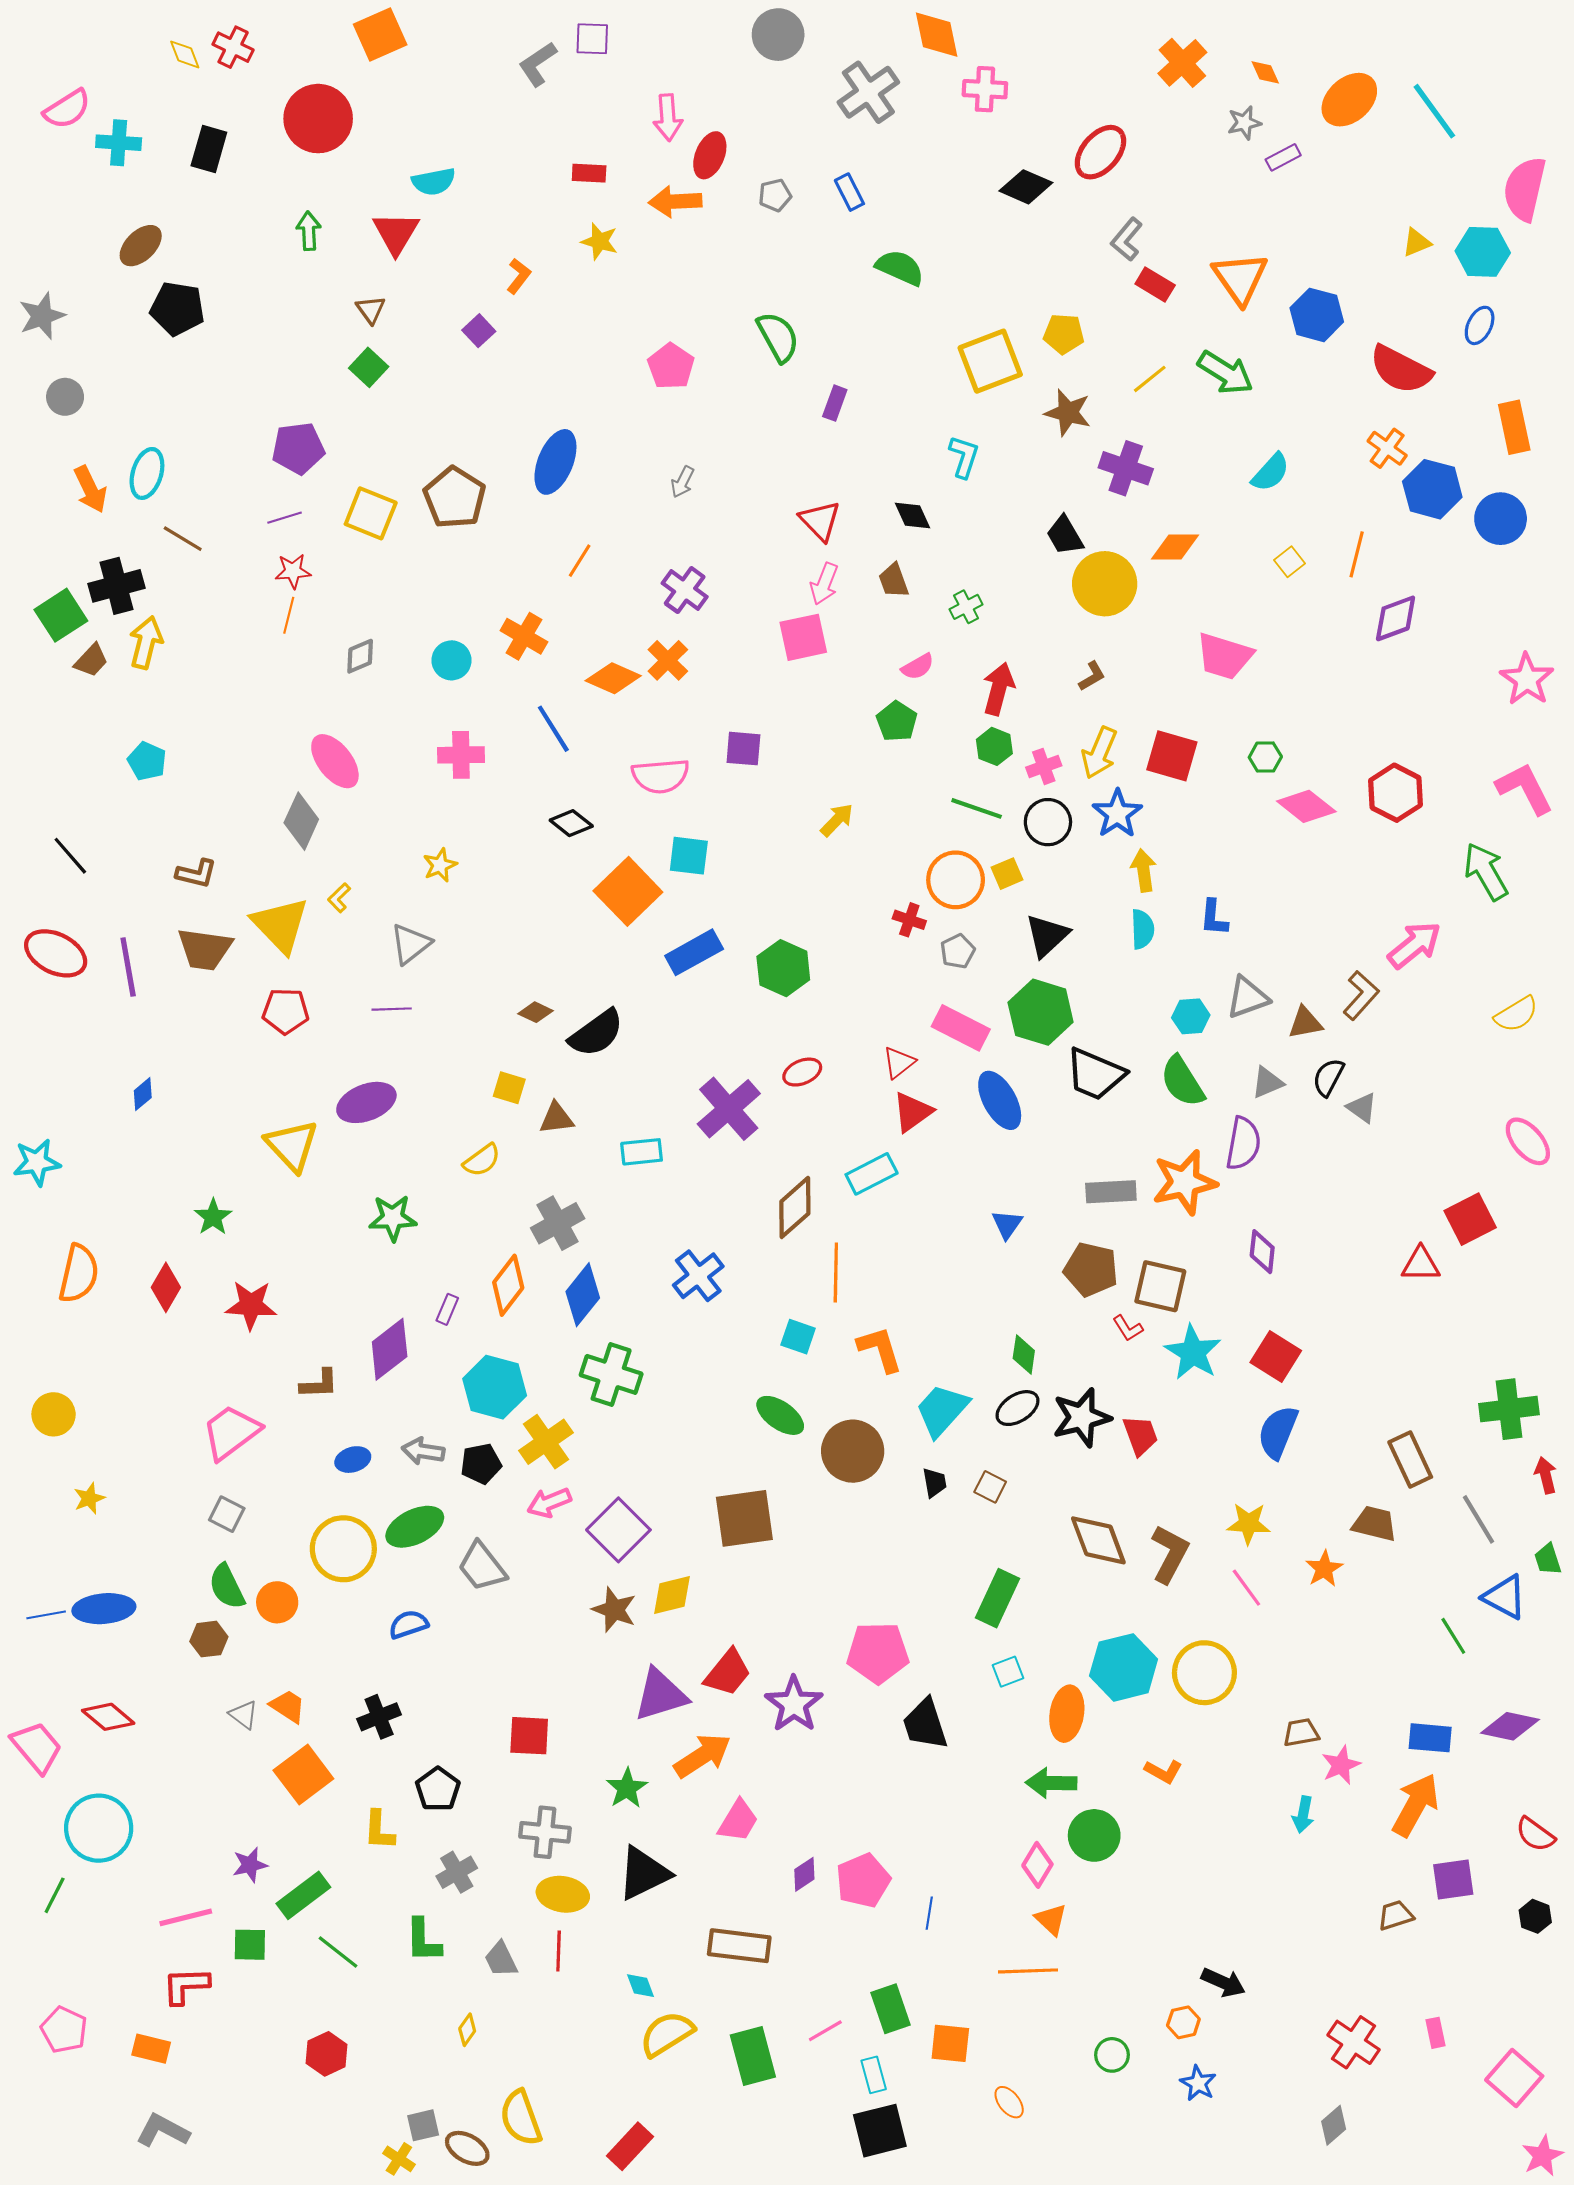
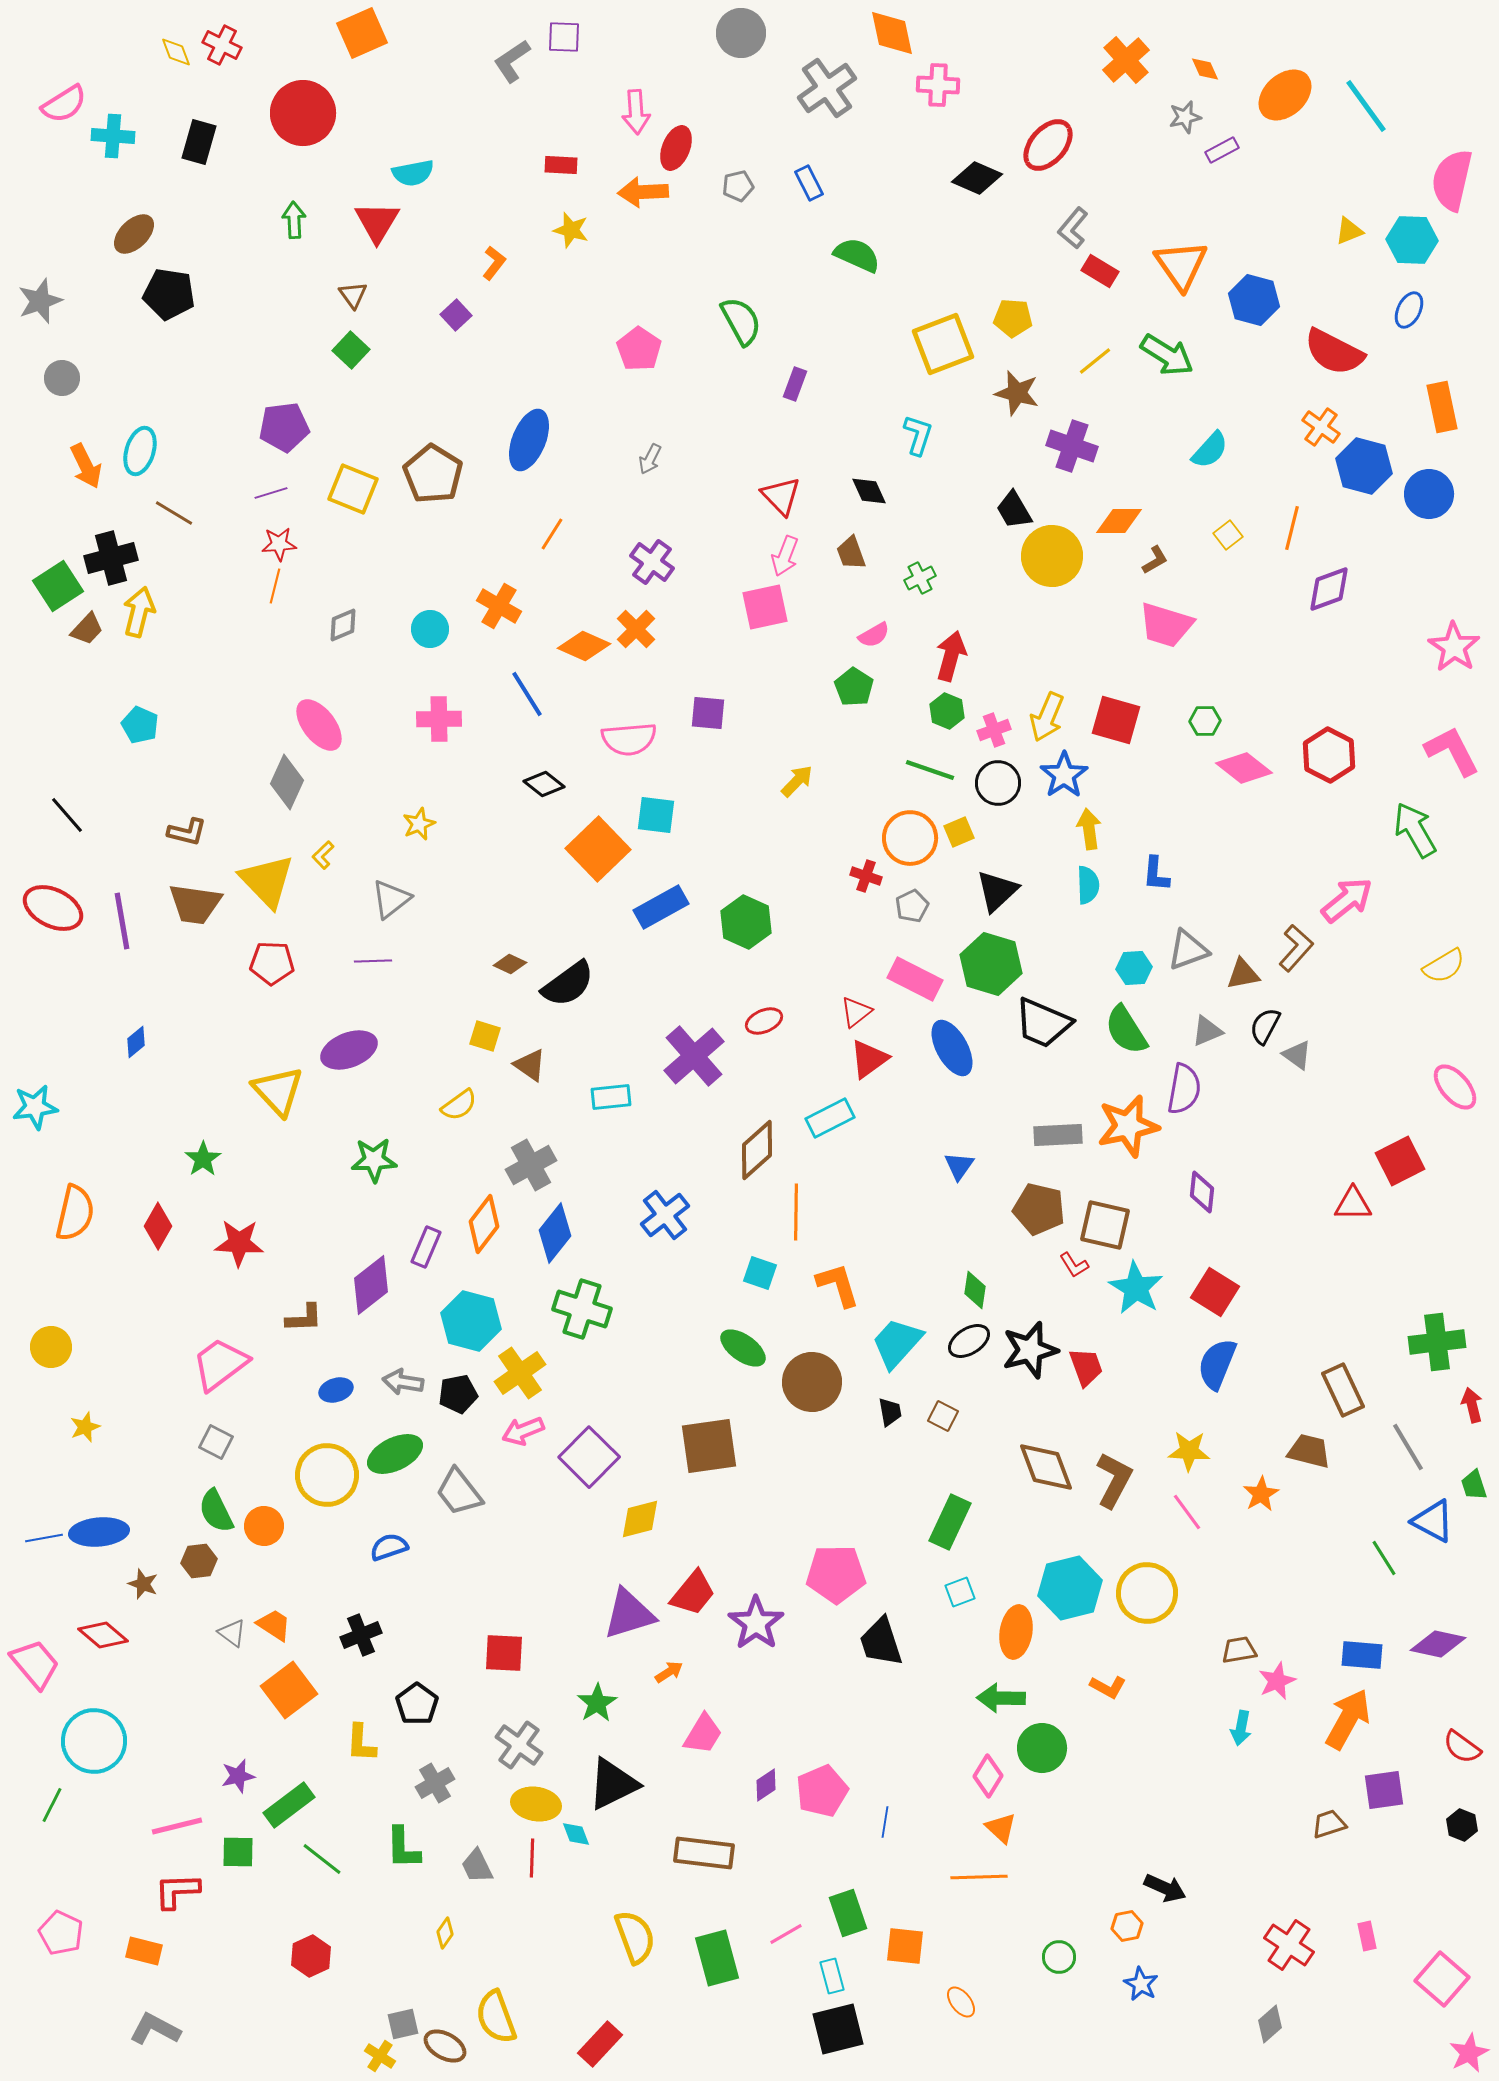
brown L-shape: (1092, 676) -> (1155, 560), moved
brown triangle: (557, 1118) -> (530, 1065), turned 42
purple rectangle: (447, 1309) -> (426, 1247), size x1.4
brown star: (614, 1610) -> (143, 1584), moved, size x0.7
orange arrow: (702, 1756) -> (669, 1672), size x0.5
gray cross: (545, 1832) -> (519, 1745), turned 30
cyan diamond: (641, 1986) -> (576, 1834), moved
yellow semicircle: (667, 2034) -> (635, 1937), turned 102

